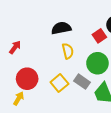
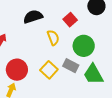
black semicircle: (61, 28) -> (33, 17), moved
red square: (99, 36) -> (70, 20), moved

